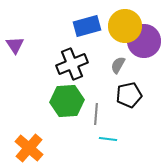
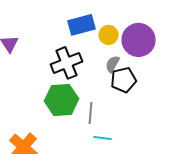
yellow circle: (125, 26) -> (108, 35), moved, size x0.6
black pentagon: (129, 95) -> (124, 80), moved

